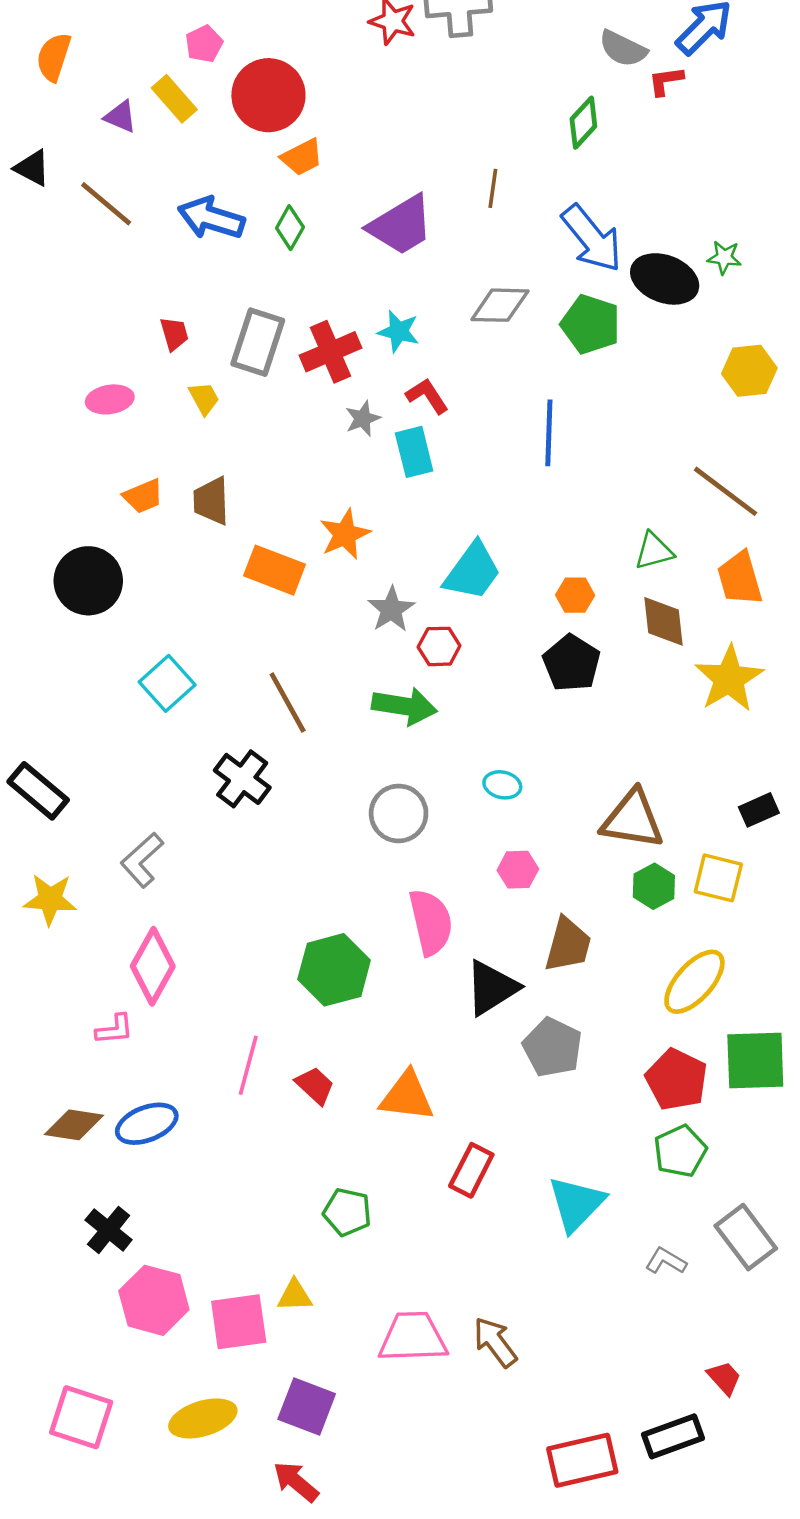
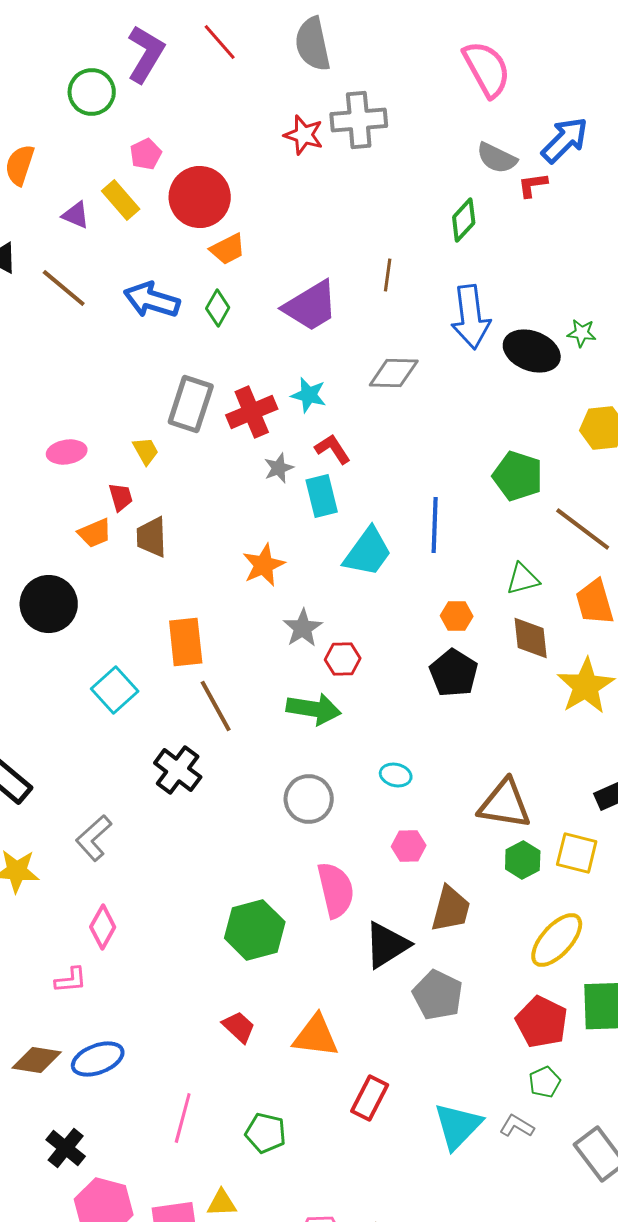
blue arrow: (592, 238) -> (471, 317), turned 32
green pentagon: (591, 324) -> (518, 476), moved
red trapezoid: (174, 334) -> (121, 497), moved
blue line: (549, 433) -> (435, 525), moved
orange rectangle: (274, 570) -> (186, 642), moved, turned 63
cyan trapezoid: (473, 571) -> (368, 552), moved
pink diamond: (153, 966) -> (103, 927), size x0.7
pink line: (248, 1065) -> (183, 1118), moved
green pentagon: (680, 1151) -> (545, 1082), size x0.7
gray L-shape: (666, 1261) -> (517, 1126), moved

